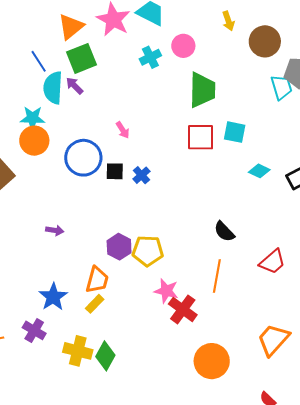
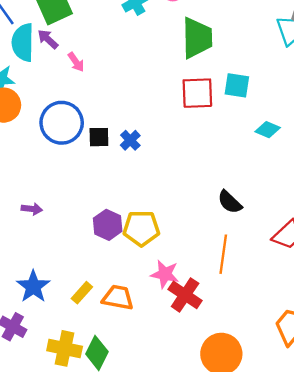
pink arrow: (123, 130) -> (76, 62), moved
orange trapezoid: (97, 280) -> (118, 298), moved, turned -92

